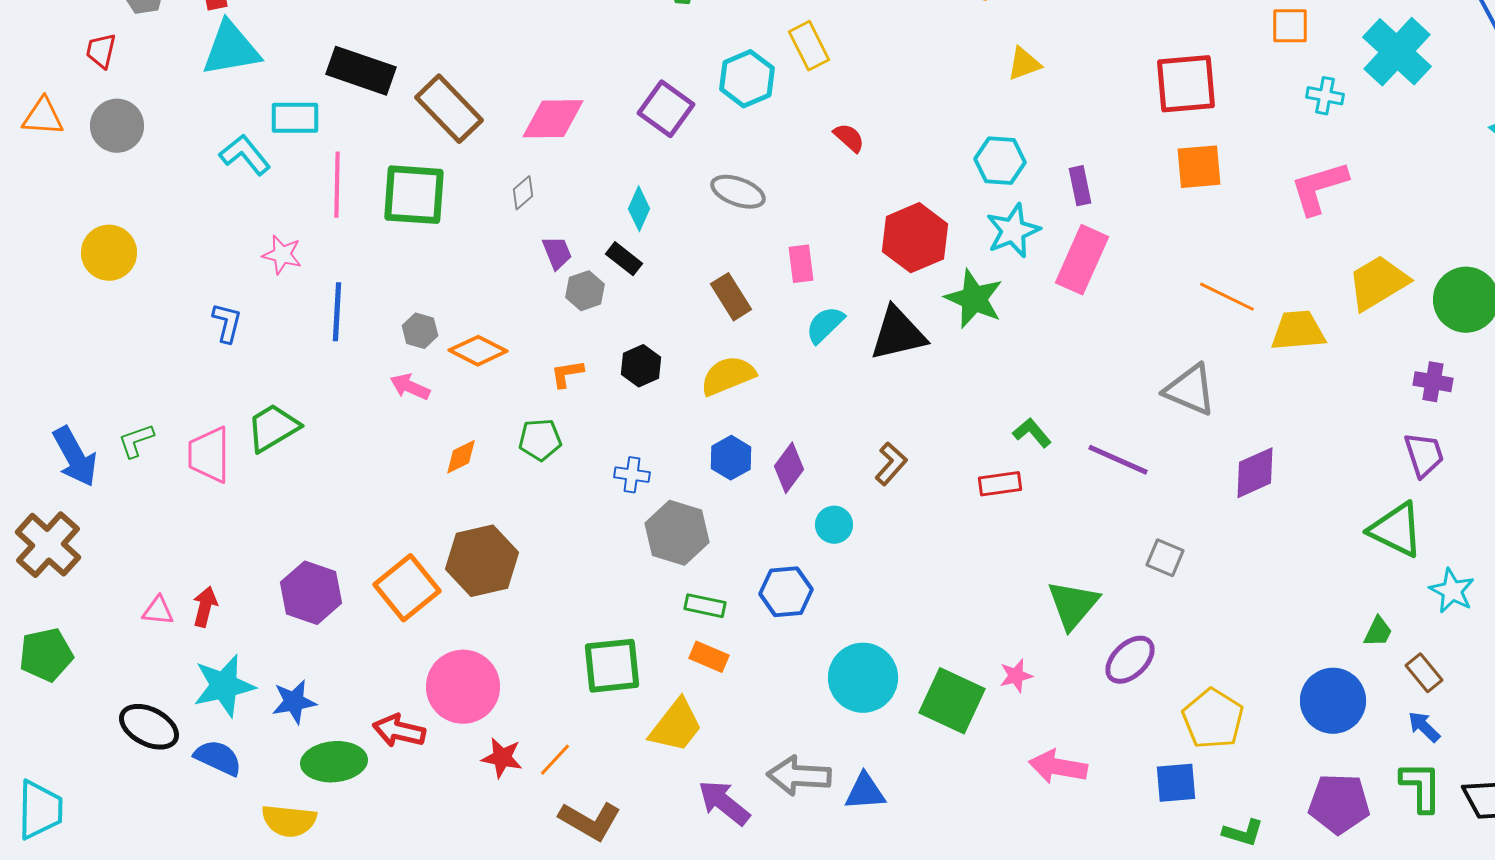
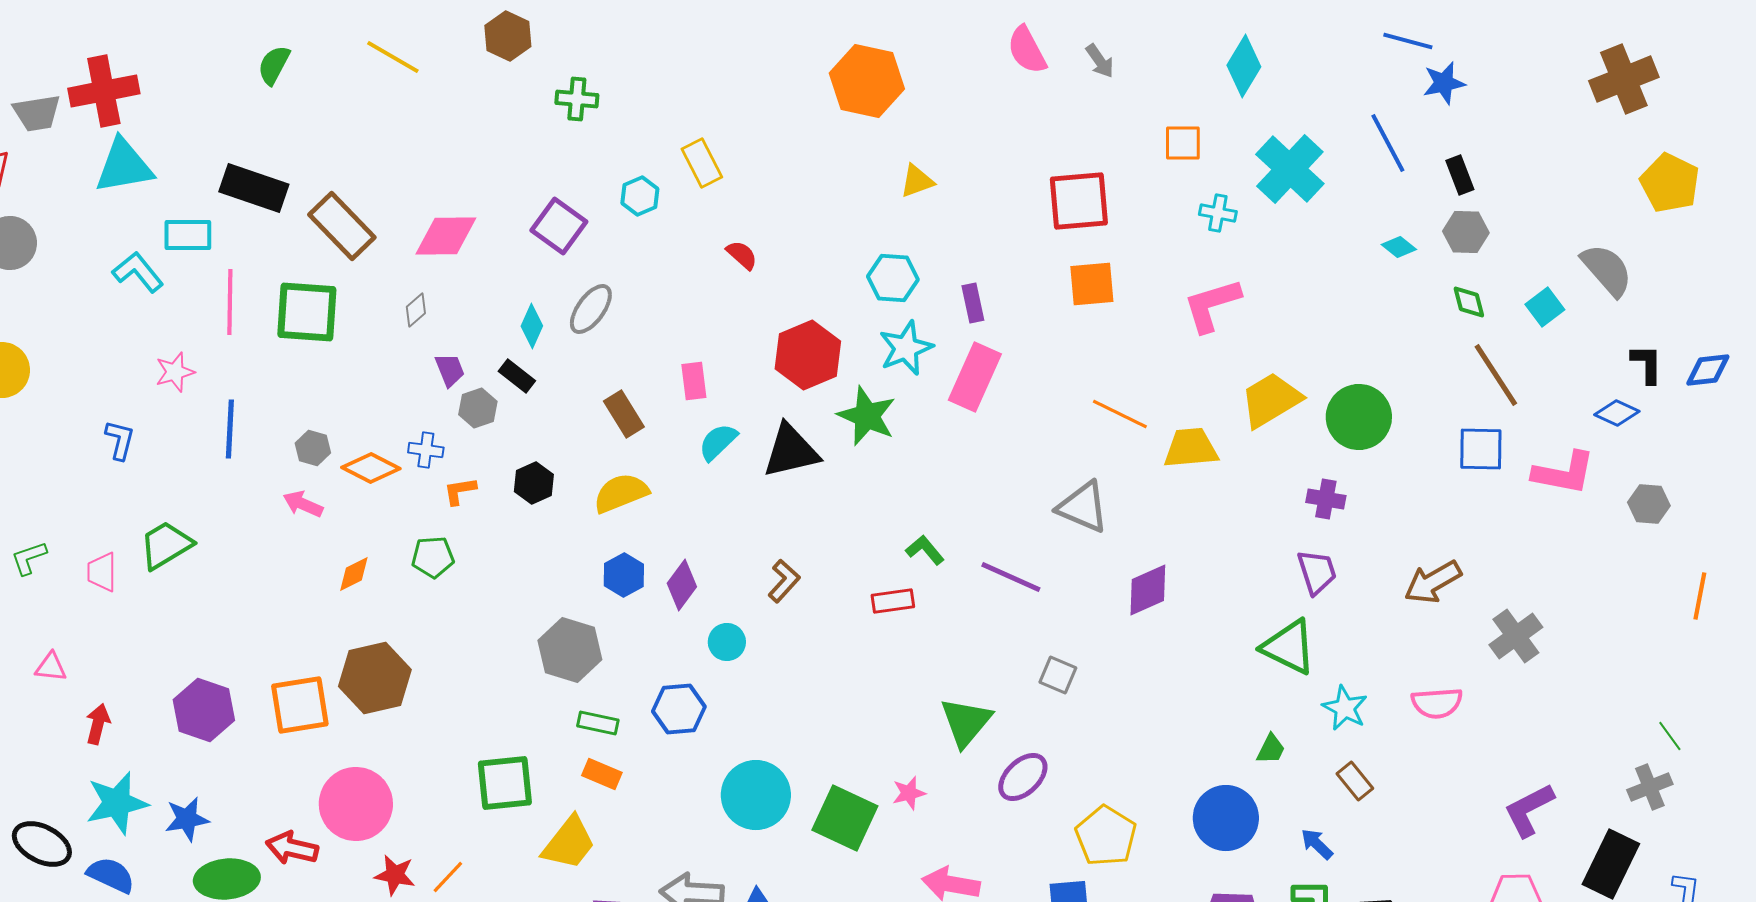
cyan hexagon: (747, 79) -> (640, 196), size x0.7
gray ellipse: (738, 192) -> (591, 309), moved, turned -74
pink star: (282, 255) -> (175, 372), turned -30
pink trapezoid: (209, 455) -> (102, 572), size x0.7
blue cross: (632, 475) -> (426, 450), moved
orange square: (407, 588) -> (300, 705), turned 30
pink triangle: (158, 611) -> (51, 667), moved
brown rectangle: (1424, 673) -> (1355, 781), moved

